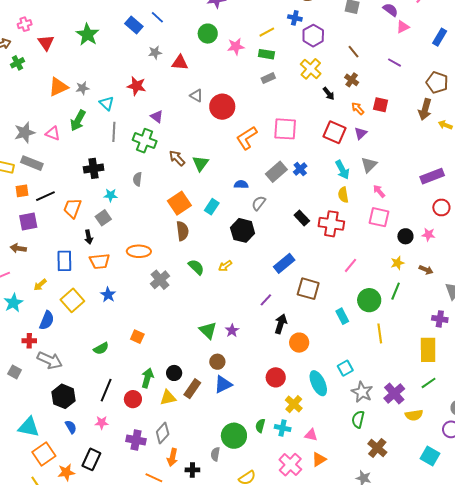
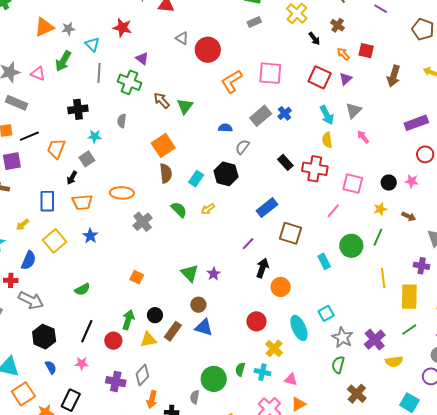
brown arrow: (425, 109) -> (394, 76), moved
cyan rectangle: (212, 207) -> (196, 179), moved
pink square: (379, 217) -> (353, 184), moved
black arrow: (89, 237) -> (72, 178), turned 40
yellow line: (380, 333) -> (383, 278), moved
orange square: (137, 337) -> (137, 277), moved
blue triangle: (223, 384) -> (204, 327), turned 42

